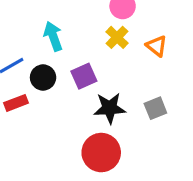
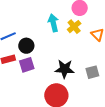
cyan arrow: (53, 36) -> (53, 23), moved
purple square: (84, 76) -> (27, 65), moved

